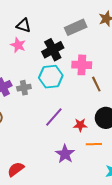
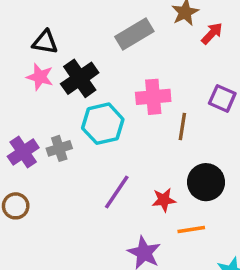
black cross: (53, 50) -> (80, 78), moved
brown line: (96, 84) -> (182, 126), turned 42

